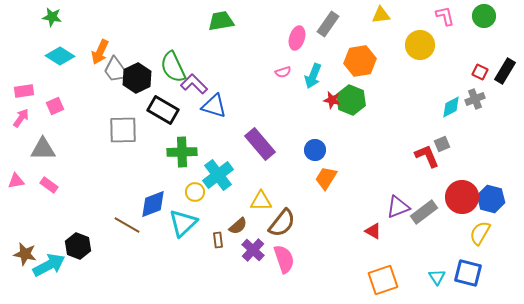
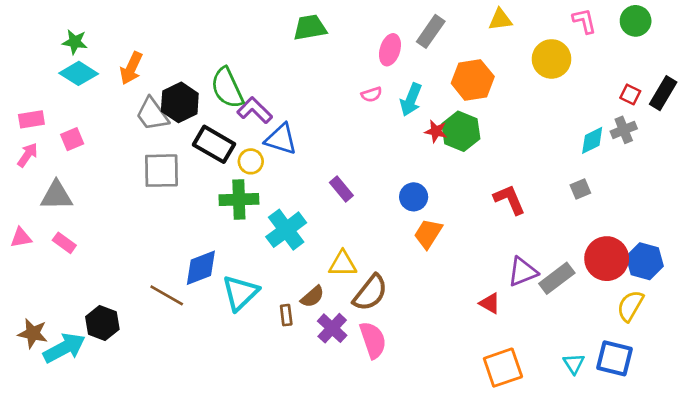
green star: (52, 17) -> (75, 42), moved
green trapezoid: (221, 21) -> (310, 27), moved
gray trapezoid: (116, 70) -> (152, 114), moved
purple rectangle: (260, 144) -> (341, 189), size x0.6
red L-shape: (427, 156) -> (509, 200), moved
yellow circle: (195, 192) -> (251, 161), moved

